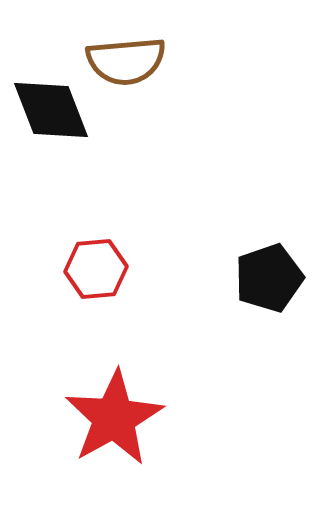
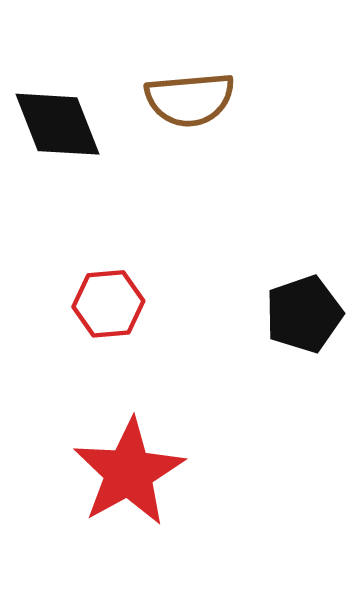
brown semicircle: (126, 61) -> (190, 99), moved

